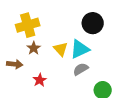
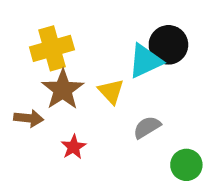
brown star: (34, 48) -> (63, 90), size x1.6
cyan triangle: (80, 49) -> (145, 61), moved

